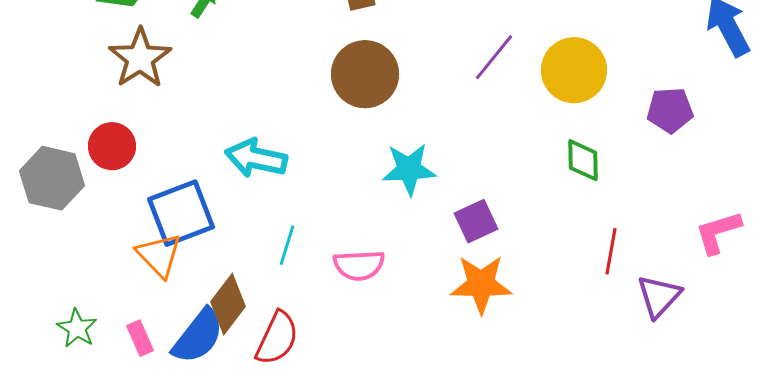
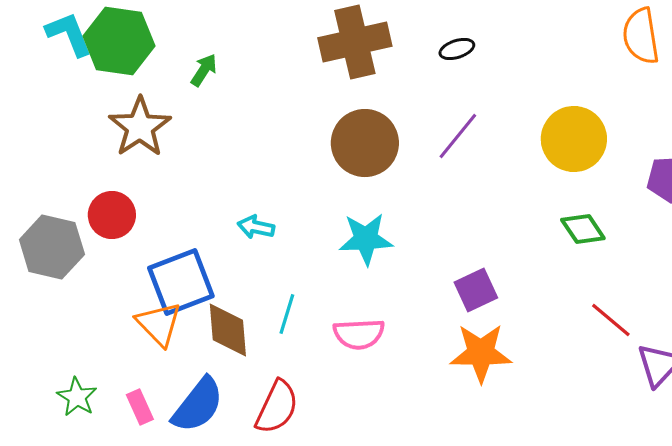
purple line: (494, 57) -> (458, 136), moved
cyan arrow: (256, 158) -> (256, 227), size x0.6
green diamond: (583, 160) -> (583, 229), turned -33
cyan star: (409, 169) -> (366, 239), moved
red line: (611, 251) -> (611, 320), turned -60
brown diamond: (228, 304) -> (228, 330), moved, turned -42

